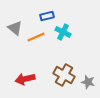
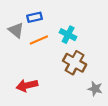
blue rectangle: (47, 16) -> (35, 17), moved
brown cross: (64, 75) -> (75, 63), moved

